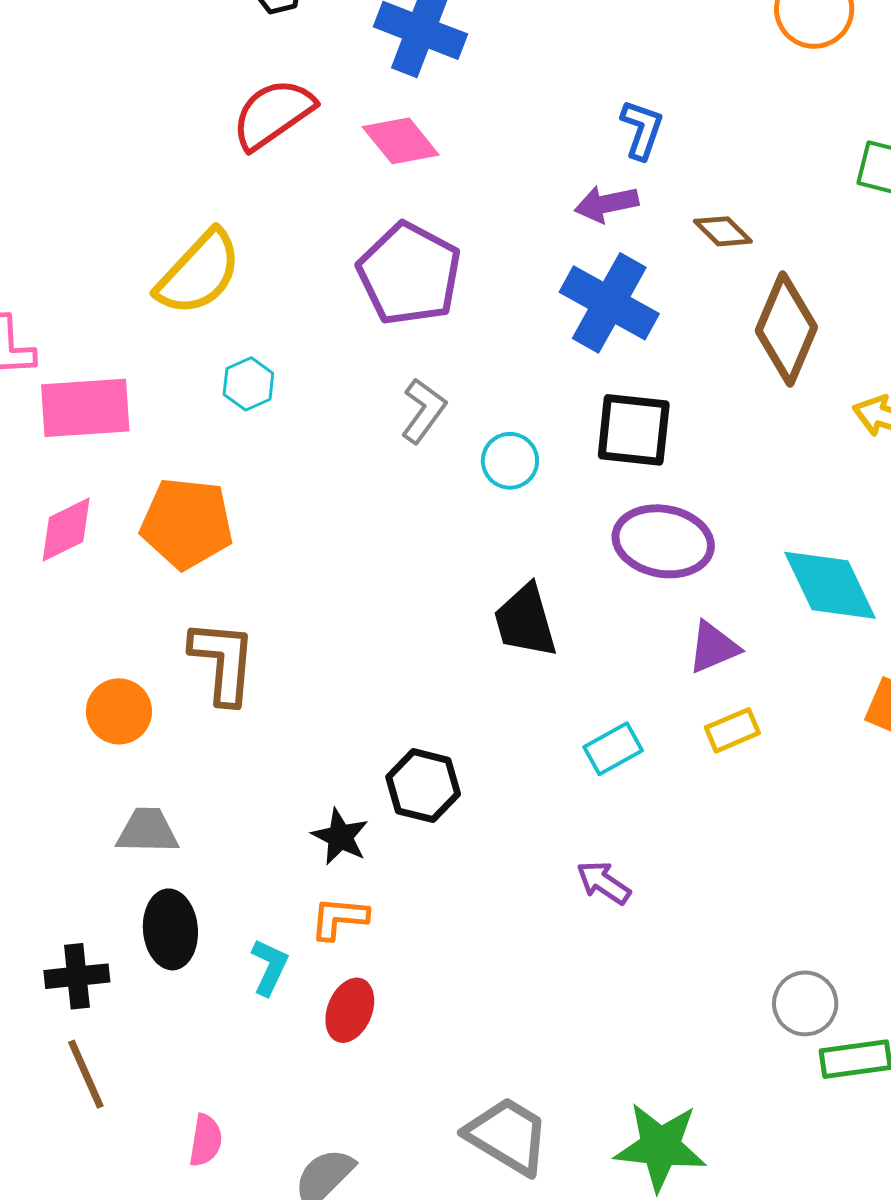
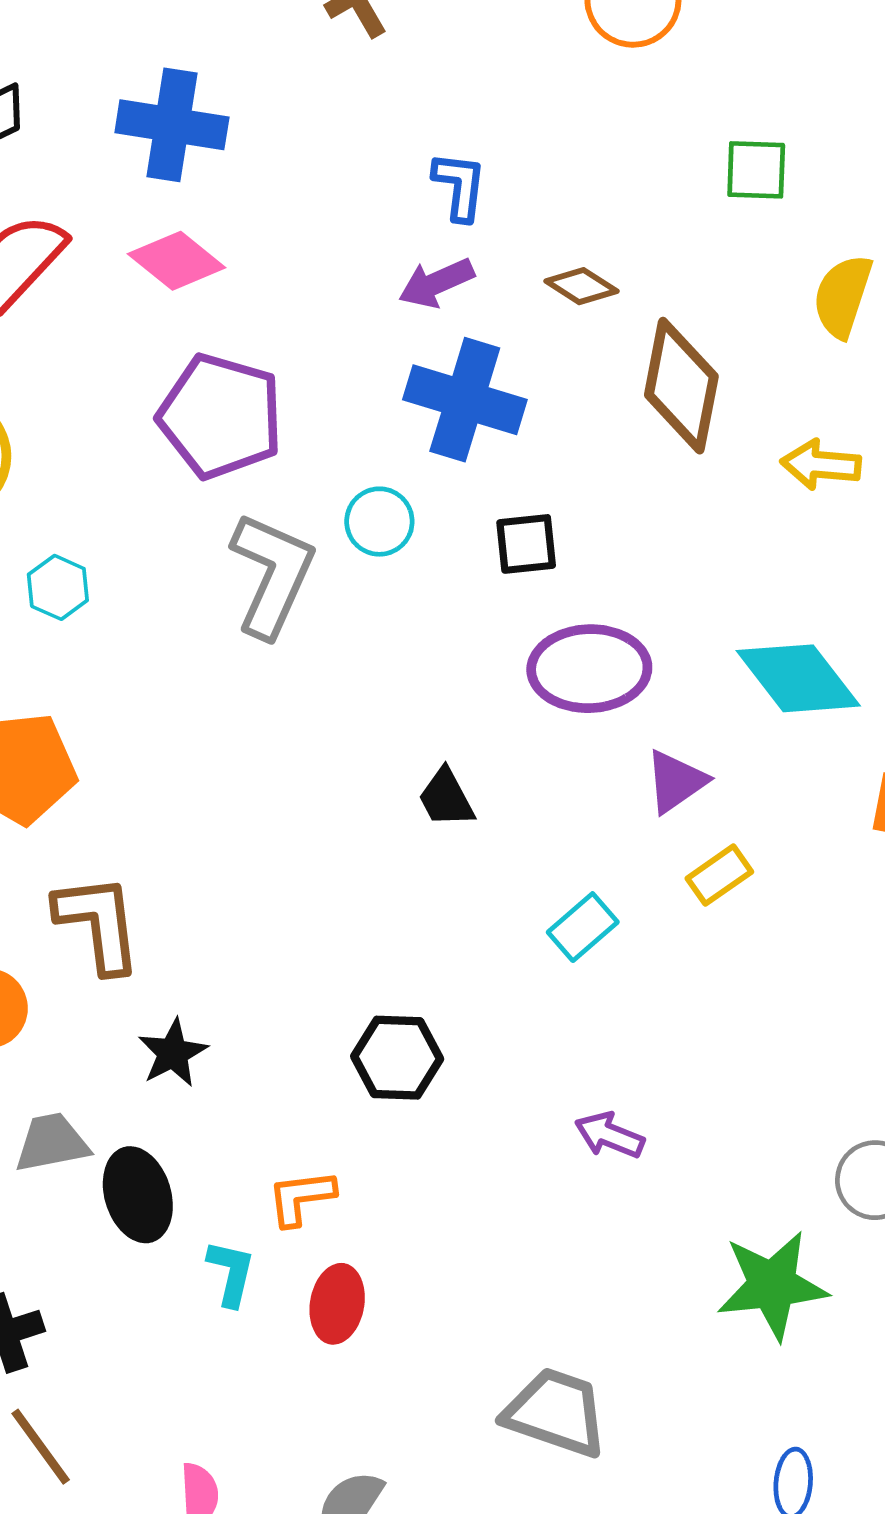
gray L-shape: (423, 411) -> (272, 575), size x1.6
black square: (634, 430) -> (526, 544), size x0.7
cyan circle: (510, 461) -> (379, 522), moved
black trapezoid: (525, 621) -> (446, 798), size x0.7
black hexagon: (423, 786) -> (397, 1058), moved
black star: (340, 837) -> (173, 1053), moved, turned 30
purple arrow: (604, 883) -> (609, 1135), moved
black ellipse: (170, 929) -> (138, 1195), moved
green star: (660, 1147) -> (772, 1285), moved

